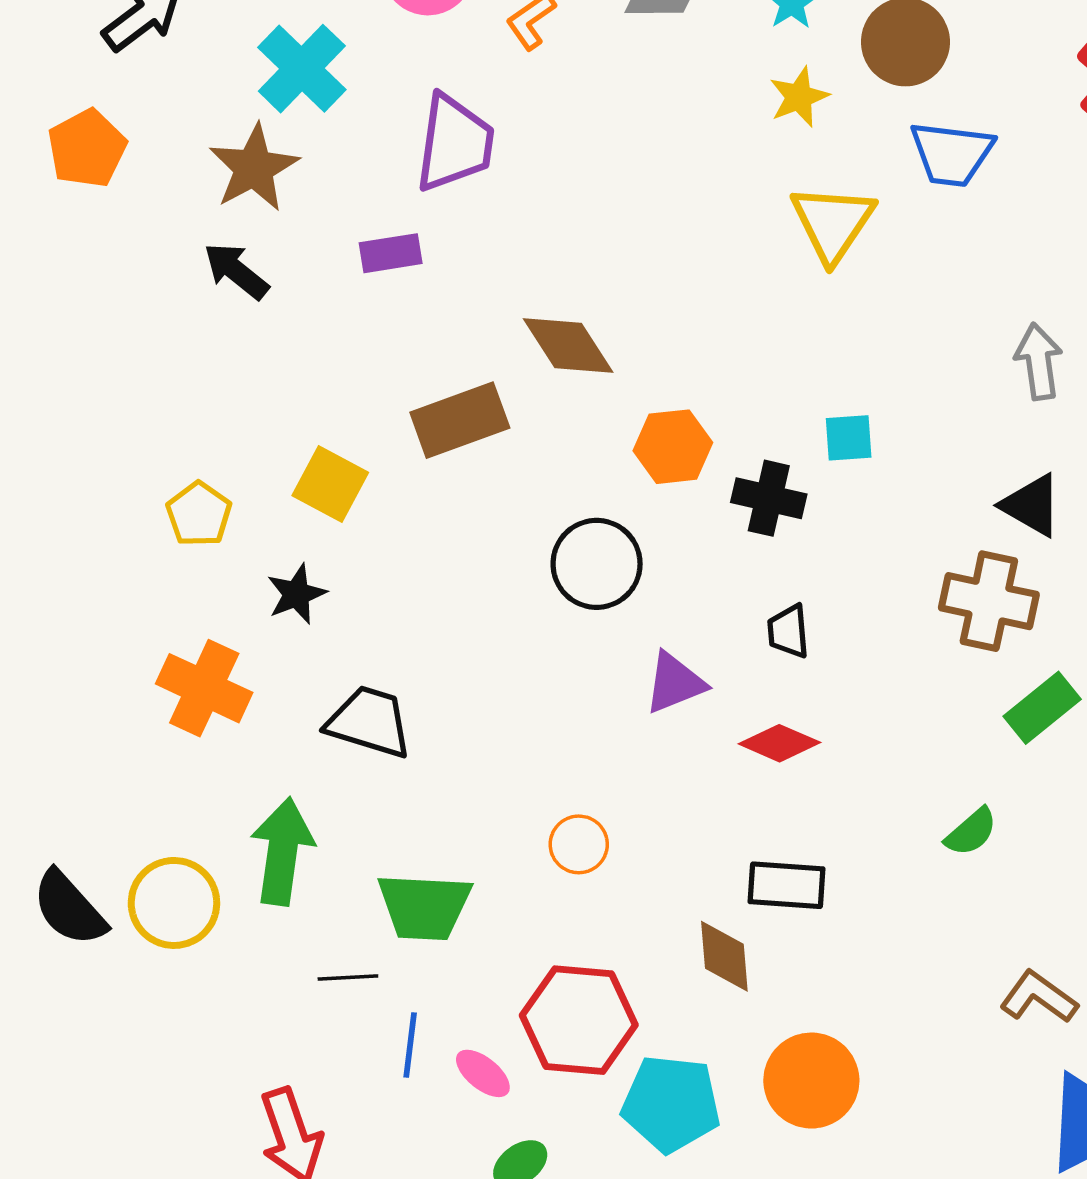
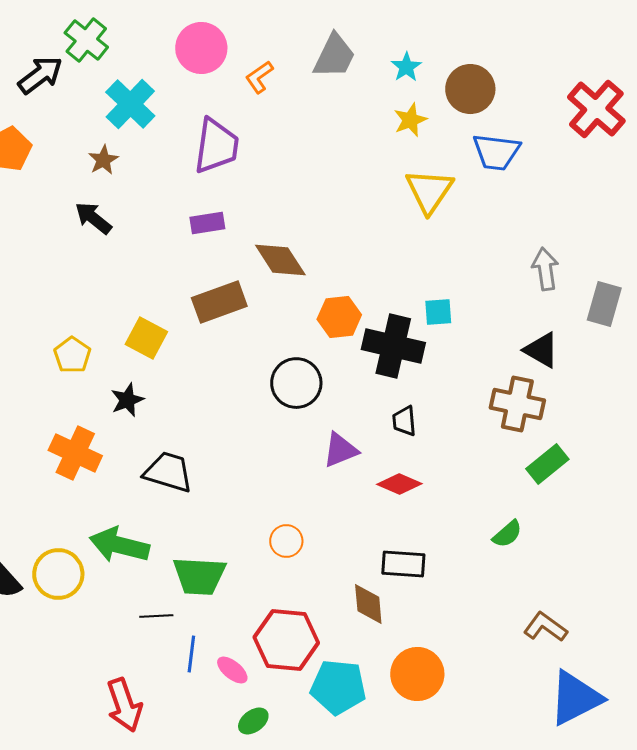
brown star: (254, 168) -> (103, 160), size x0.6
purple rectangle: (391, 253) -> (207, 223), moved
black cross: (769, 498) -> (393, 346), size x1.5
green arrow: (282, 851) -> (119, 545), turned -84

